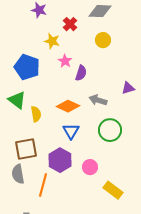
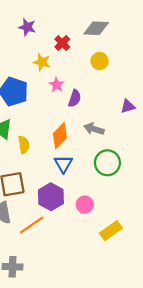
purple triangle: (128, 88) -> (128, 106), moved
orange diamond: (68, 106) -> (60, 136), turned -70
orange line: (43, 185) -> (32, 225), turned 40
yellow rectangle: (113, 190) -> (111, 231), turned -72

